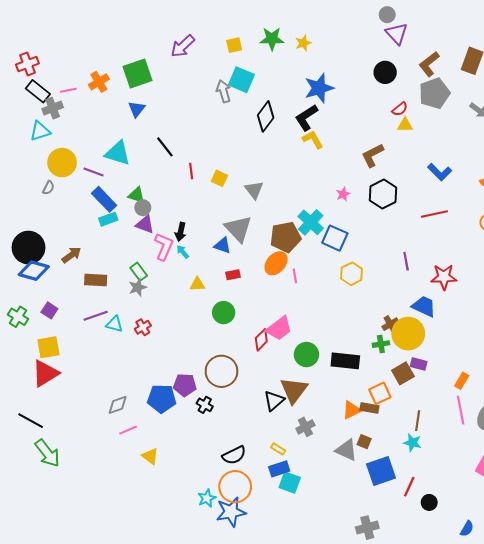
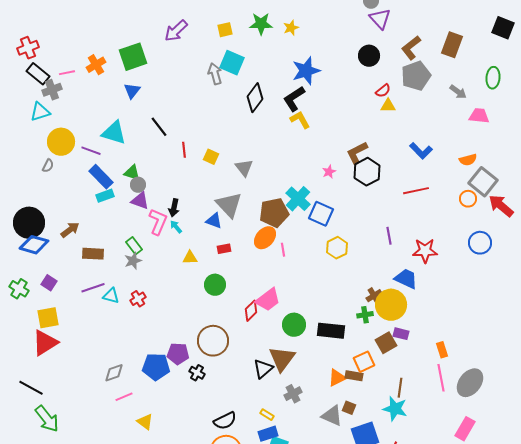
brown L-shape: (373, 155) -> (357, 153), moved
orange rectangle: (462, 381) -> (442, 350), turned -49
cyan star: (412, 443) -> (395, 409), size x1.4

